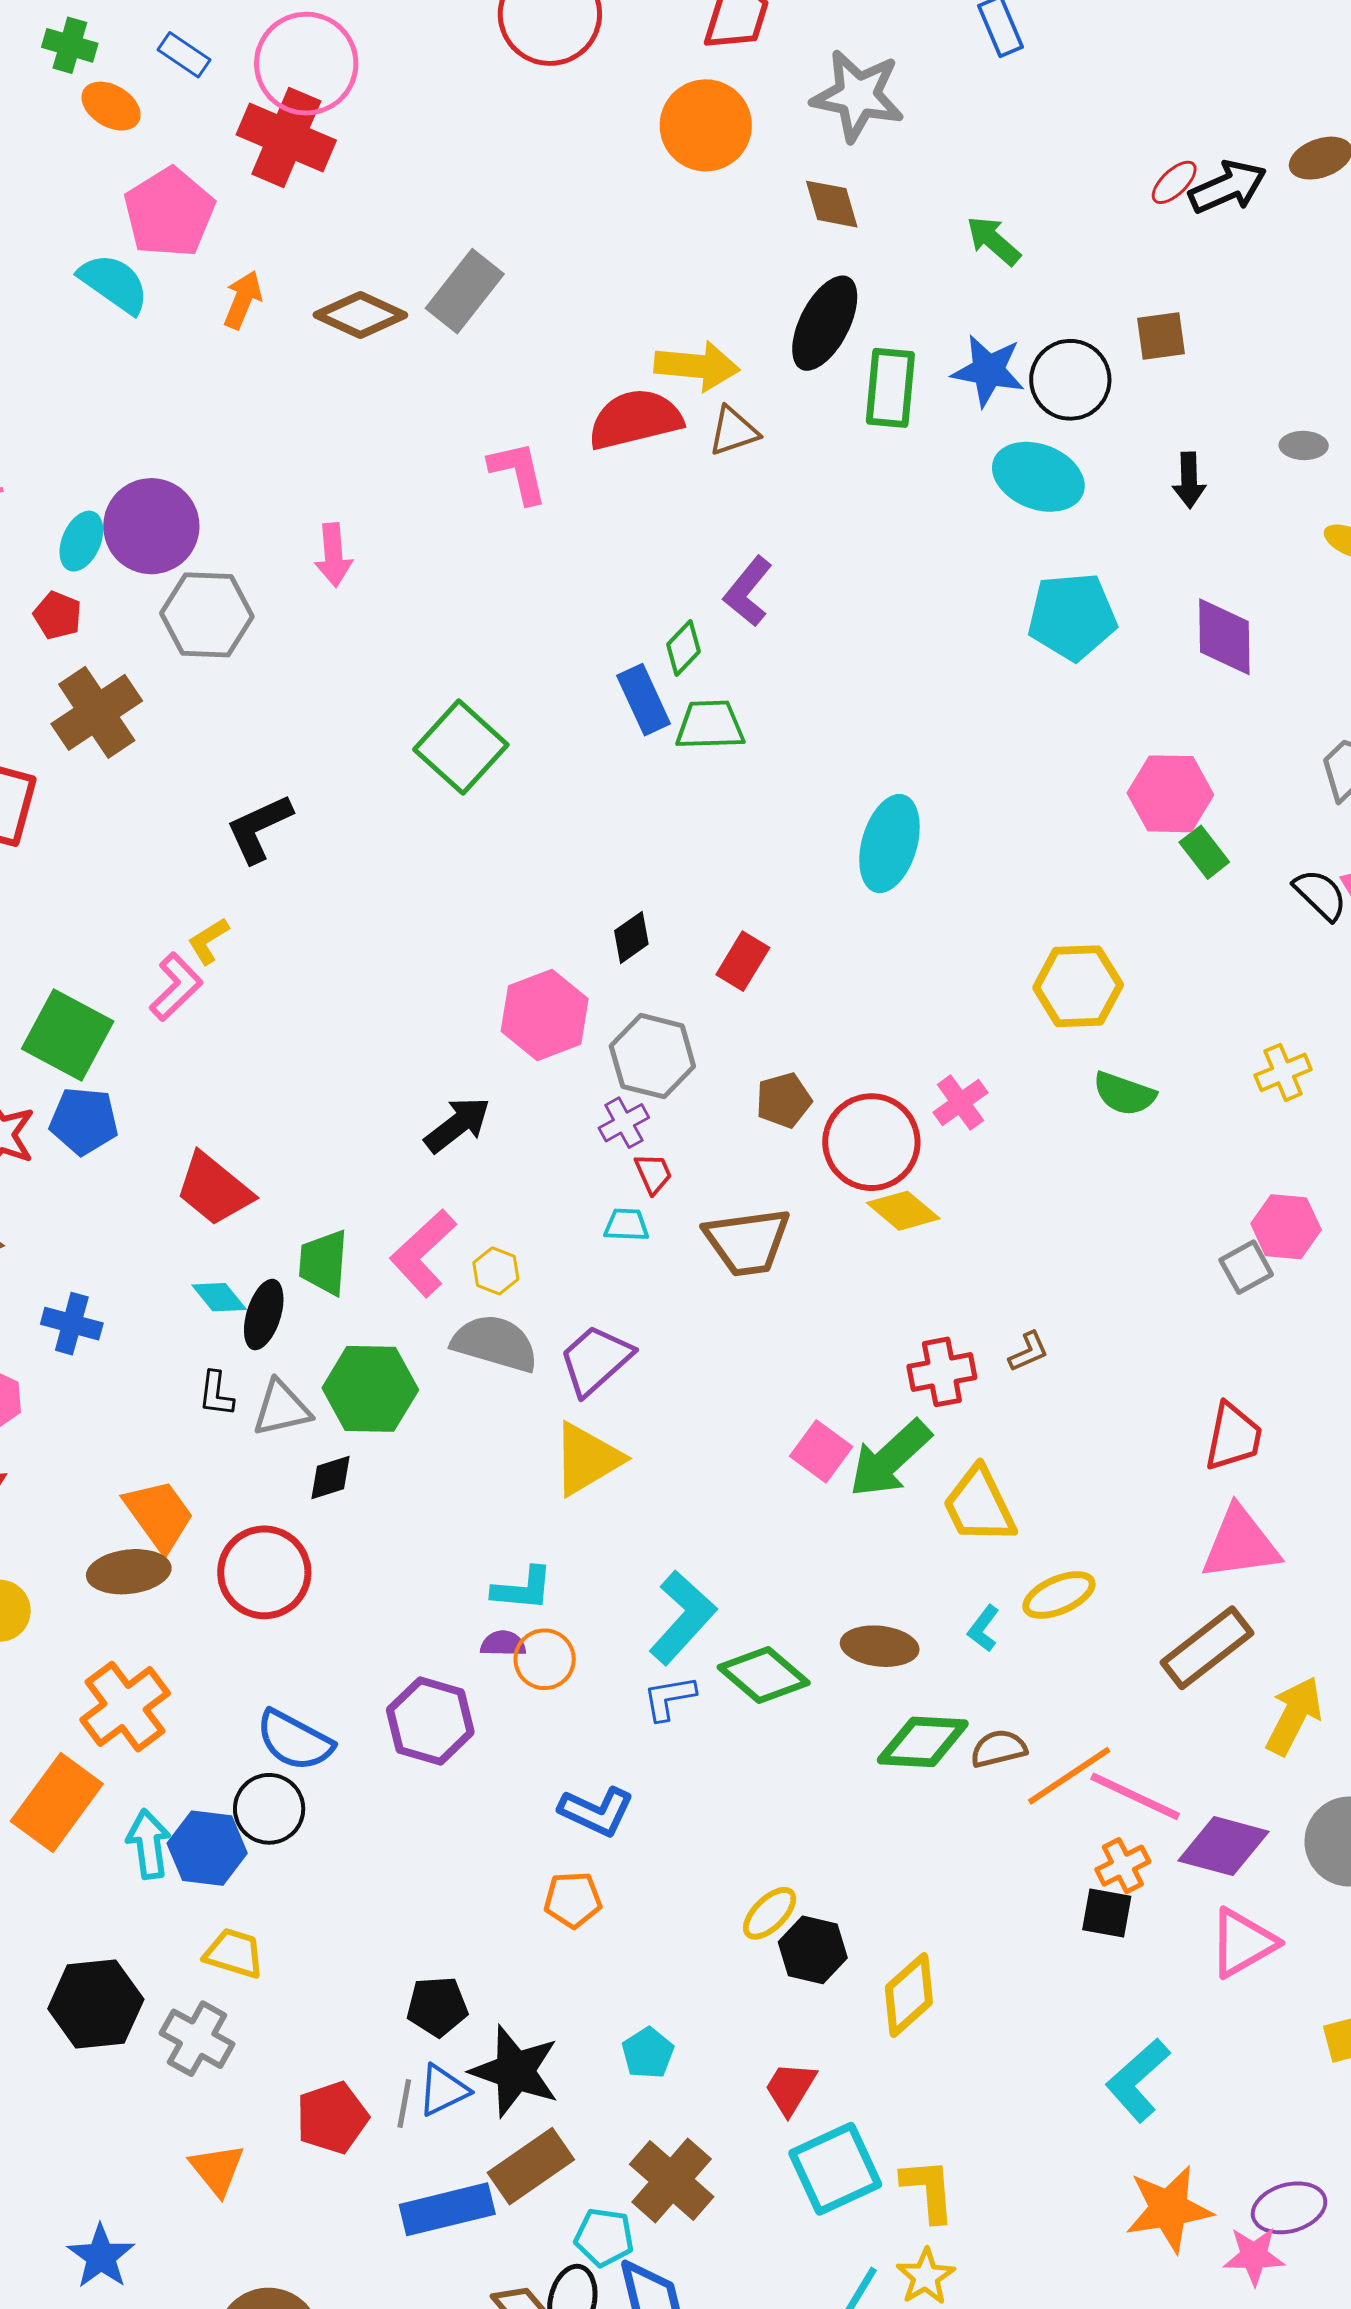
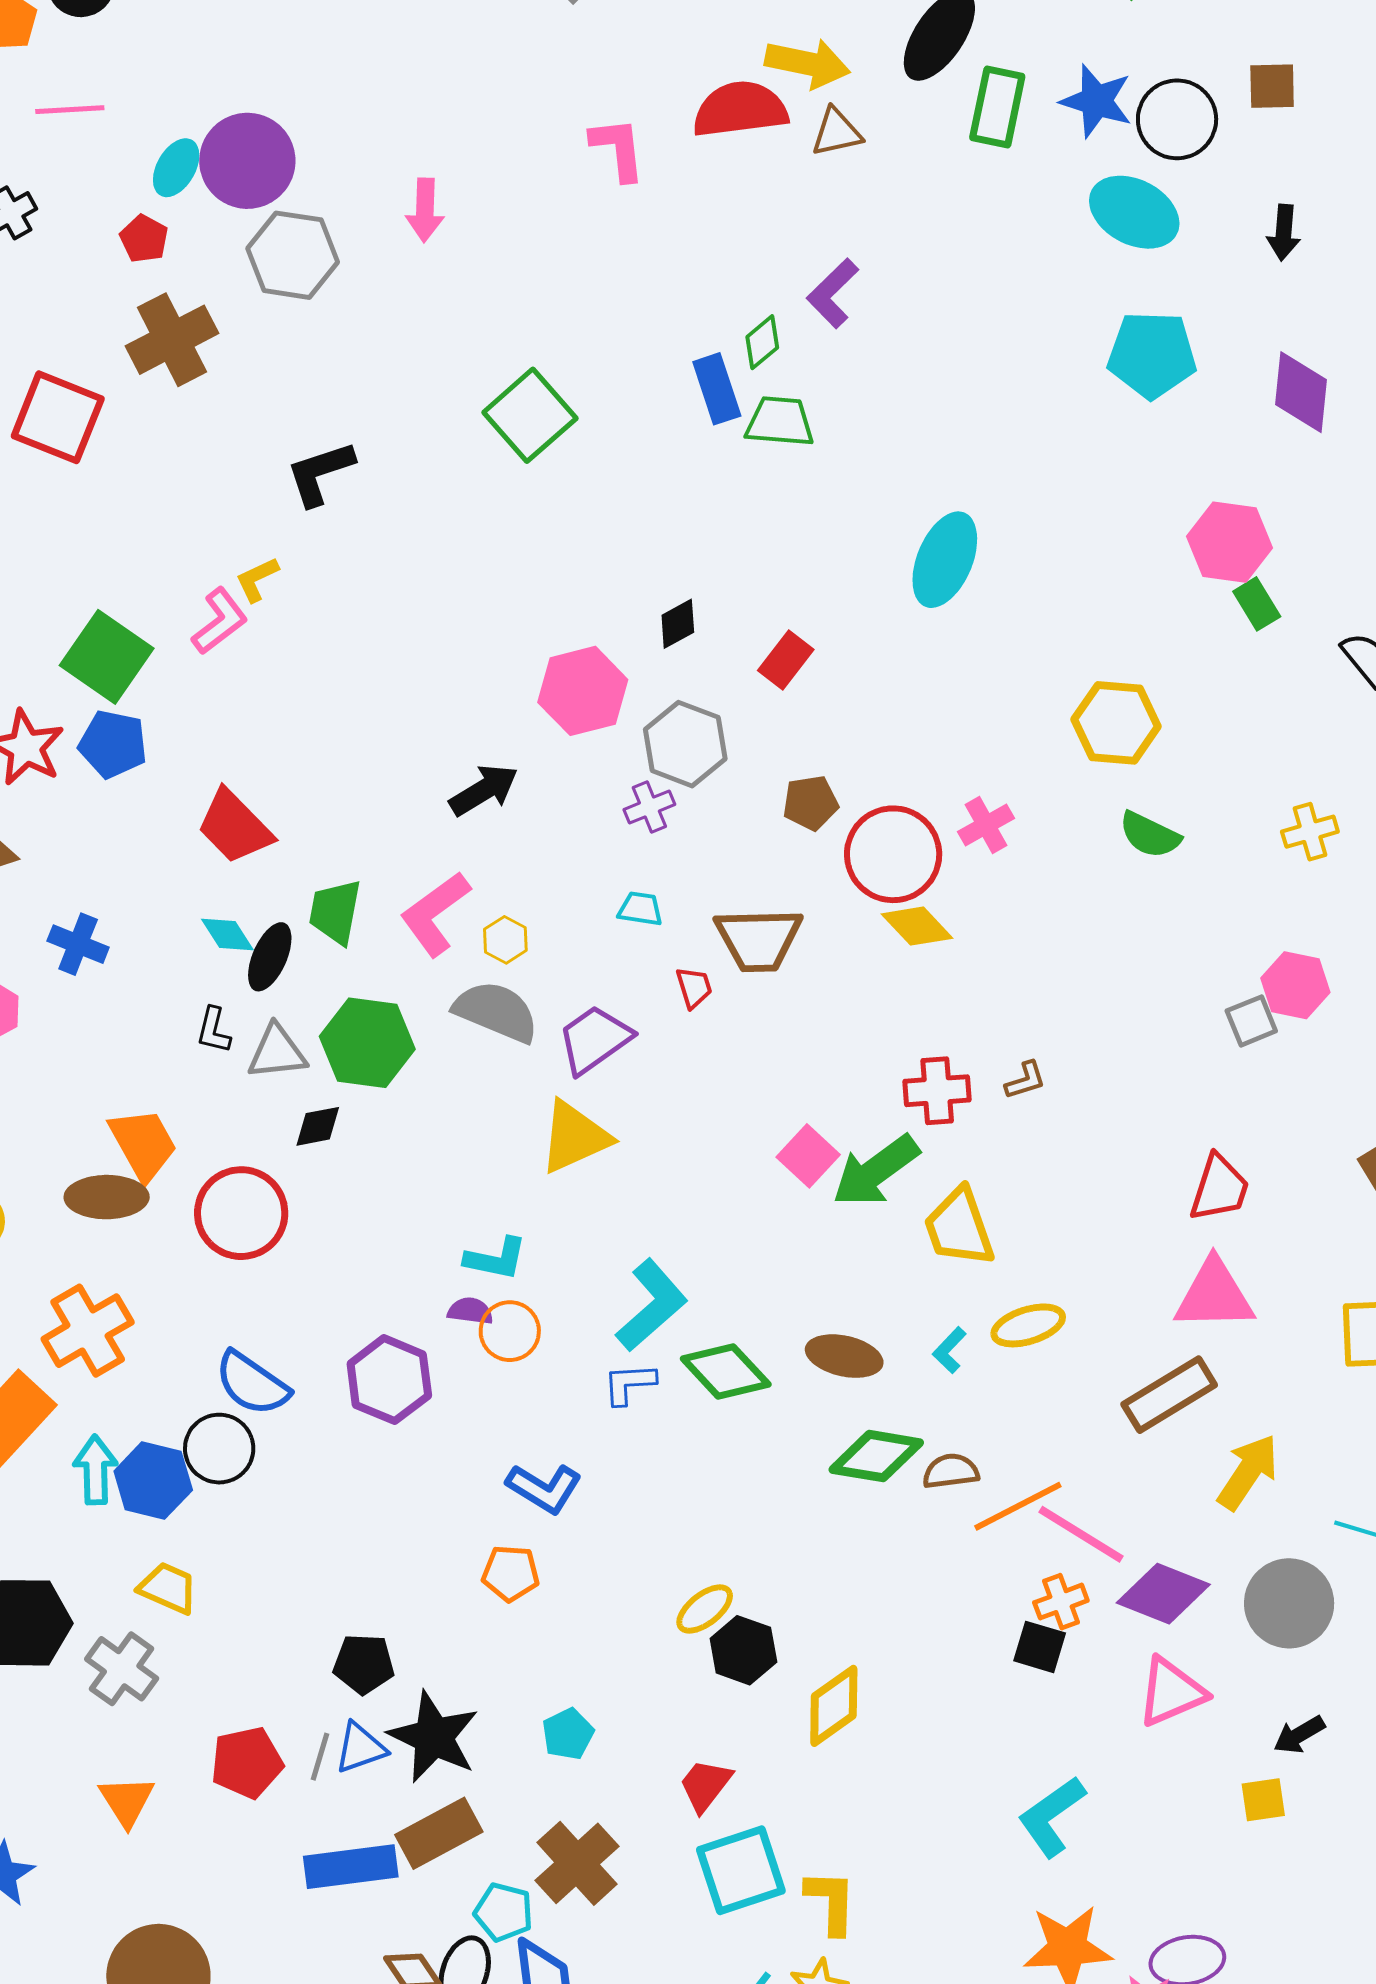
red trapezoid: (653, 1173) -> (694, 987), moved

